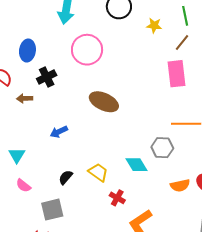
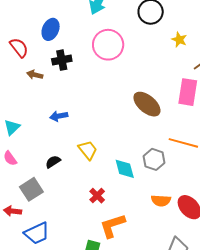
brown ellipse: (104, 102) -> (147, 104), moved
yellow trapezoid: (98, 172) -> (88, 150), moved
gray square: (52, 210) -> (31, 189), turned -35

